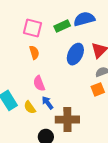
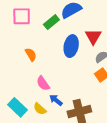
pink square: (33, 28) -> (22, 16), moved

